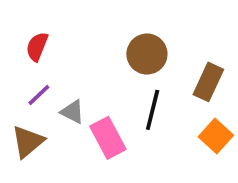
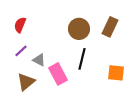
brown rectangle: (208, 82) -> (110, 27), moved
orange square: (216, 136) -> (116, 73), turned -36
brown triangle: (28, 142) -> (26, 82), moved

